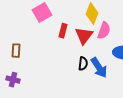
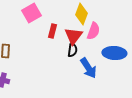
black semicircle: (83, 64) -> (72, 50), moved

